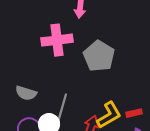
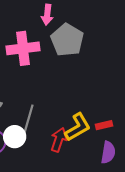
gray pentagon: (99, 56) -> (67, 40), moved

